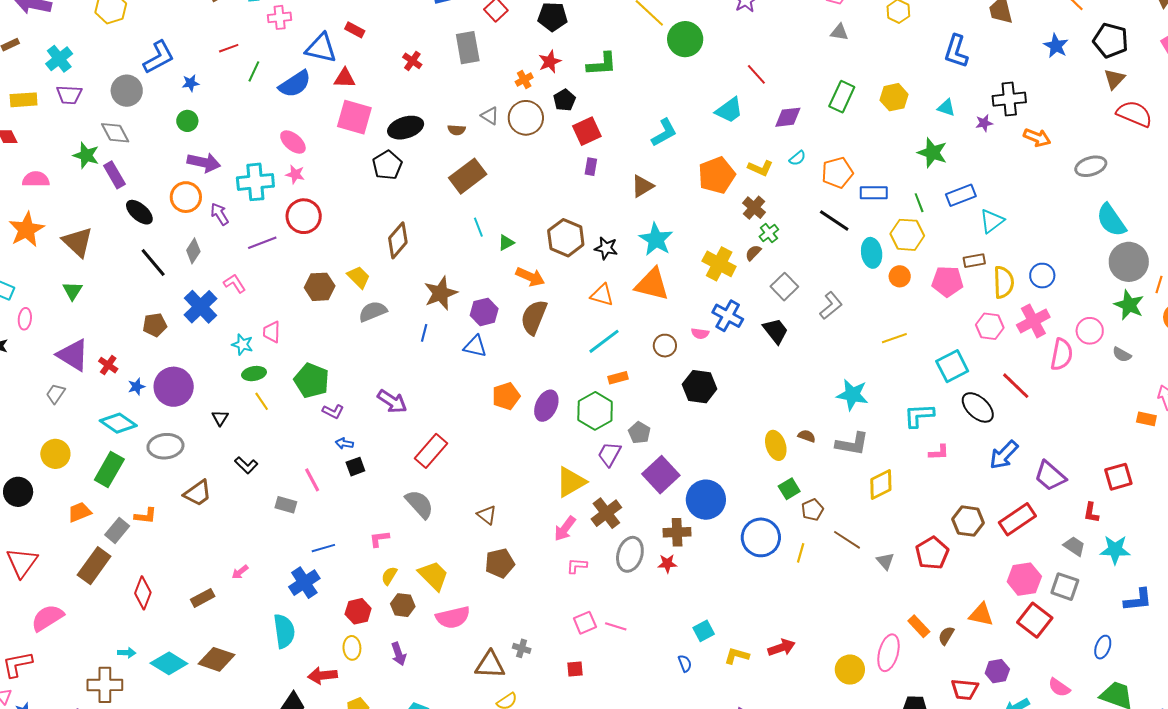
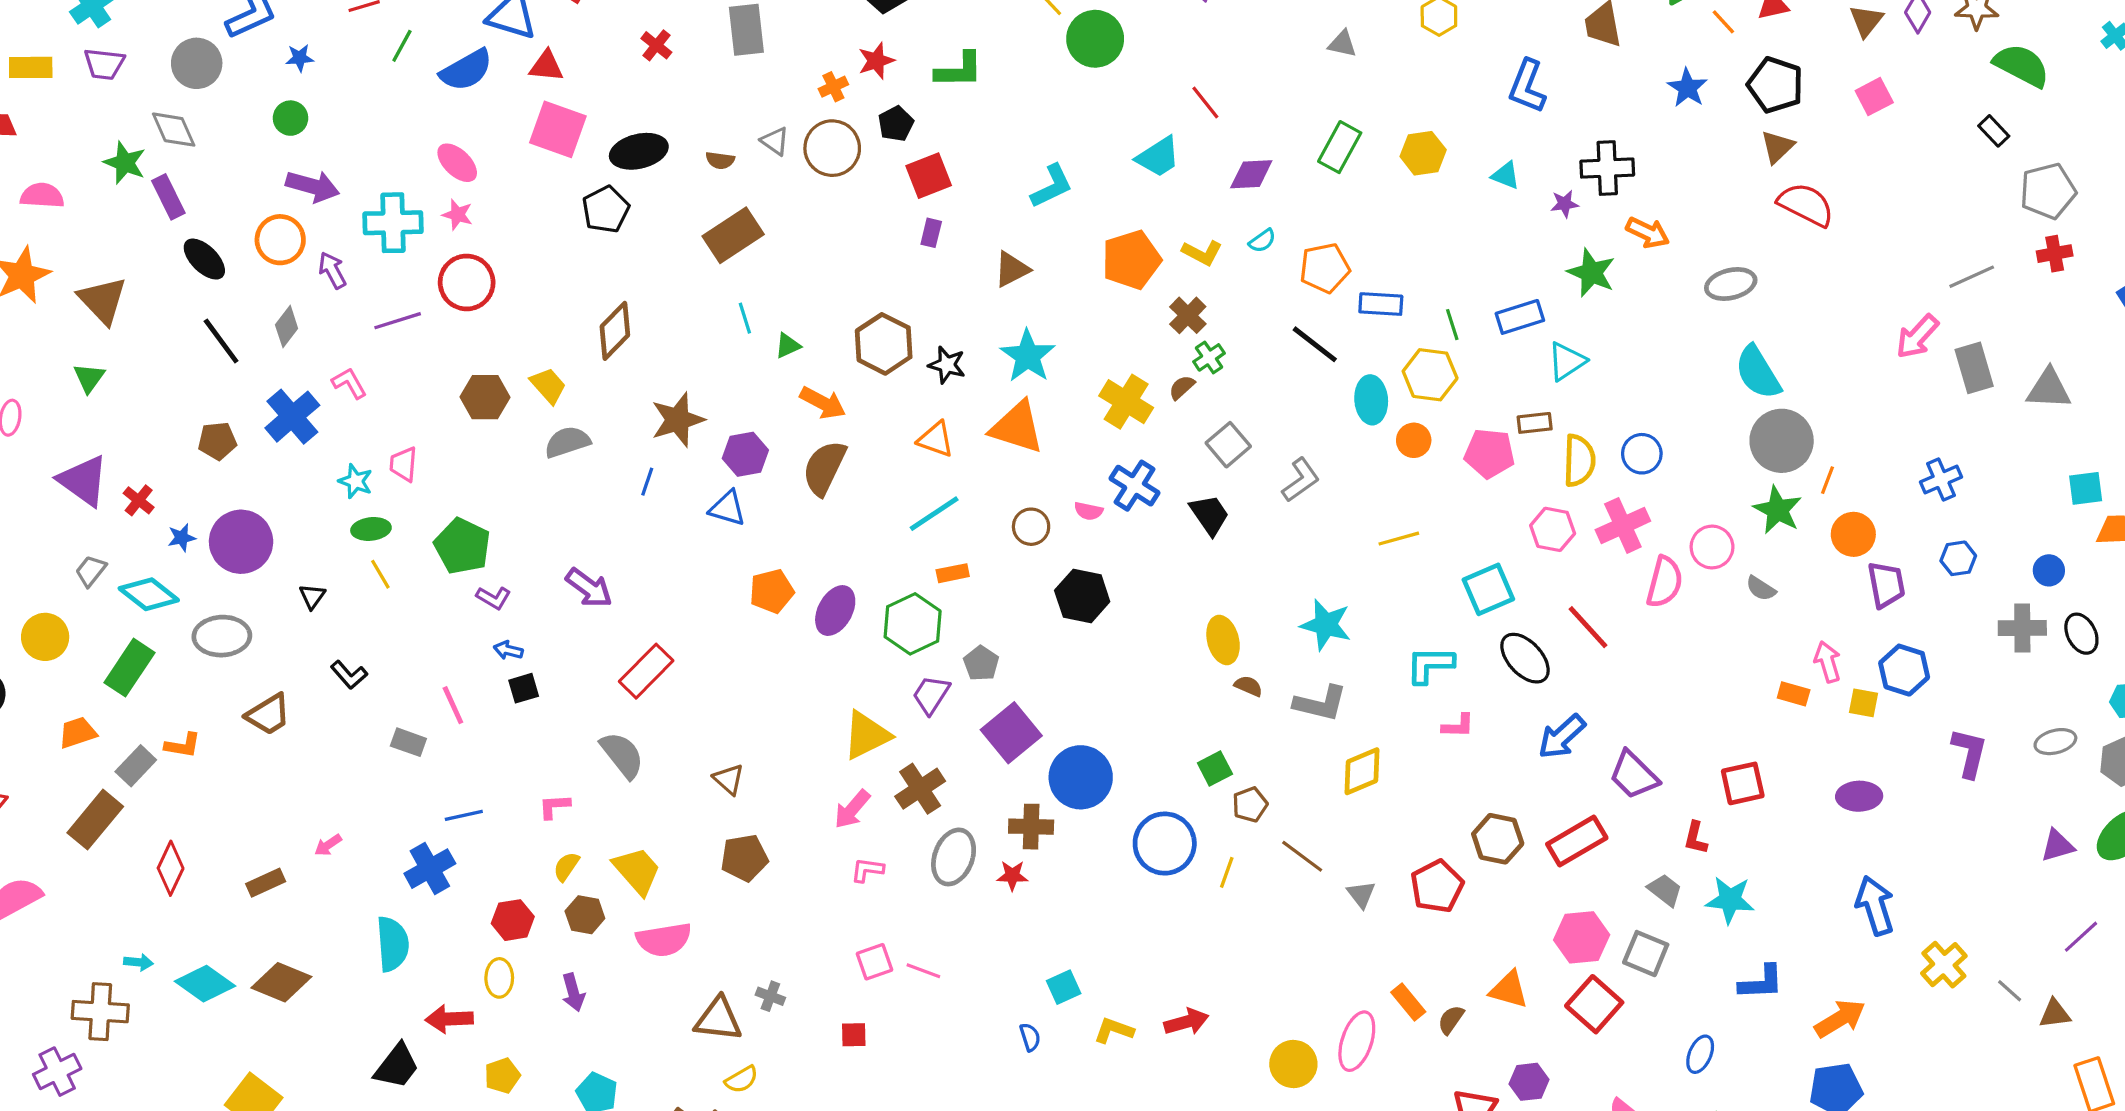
green star: (932, 153) -> (1591, 273), moved
gray trapezoid: (56, 394) -> (91, 571), moved
yellow ellipse: (776, 445) -> (1223, 640), moved

